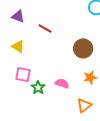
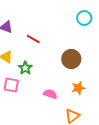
green star: (38, 88) -> (25, 68), moved

